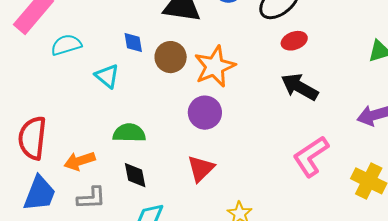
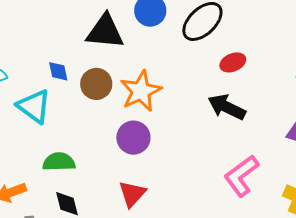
red ellipse: (294, 41) -> (233, 62), moved
cyan triangle: (107, 76) -> (34, 106), size x1.4

